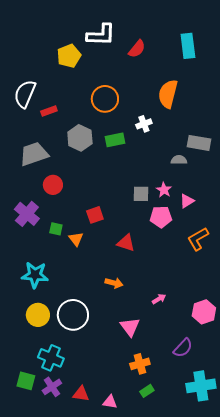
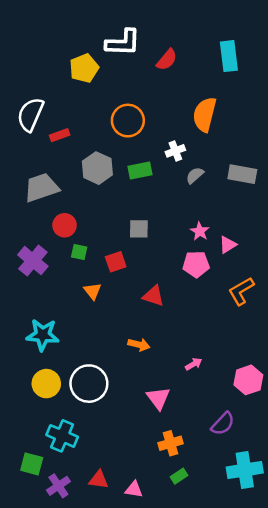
gray semicircle: (179, 160) -> (195, 175), moved, turned -42
gray square: (141, 194) -> (139, 229), moved
green square: (56, 229) -> (79, 252), moved
purple cross: (52, 387) -> (58, 486), moved

